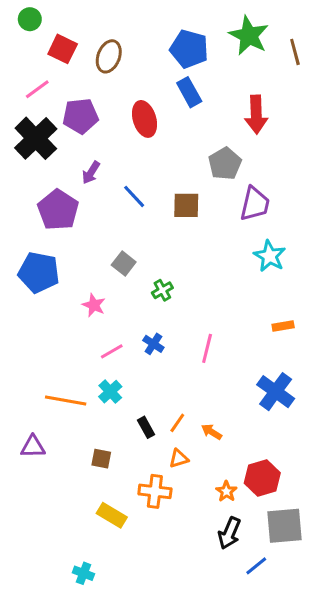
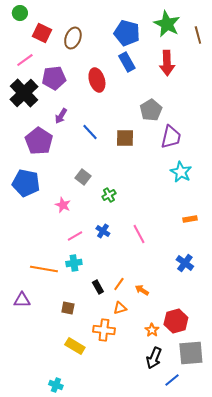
red arrow: (256, 115) -> (167, 63), moved
pink line: (207, 348) -> (139, 234), turned -42
cyan cross: (110, 392) -> (74, 263), turned 35
blue cross: (276, 392) -> (185, 263), size x0.7

